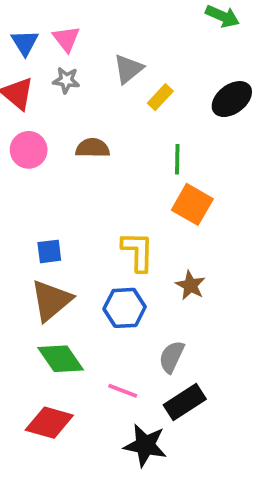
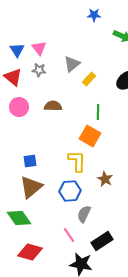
orange square: (192, 204) -> (90, 136), moved
gray semicircle: (172, 357) -> (84, 214), moved
green diamond: (61, 359) -> (19, 218), moved
pink line: (123, 391) -> (69, 235), turned 35

